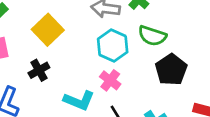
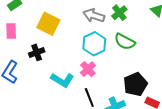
yellow square: (48, 30) -> (48, 24), turned -30
black pentagon: (171, 70) -> (135, 84), moved

